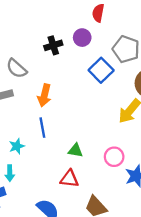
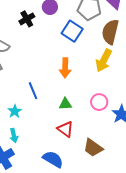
orange arrow: (44, 95) -> (65, 68), moved
red triangle: (69, 179) -> (65, 129), turned 42

